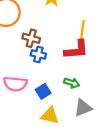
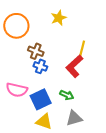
red L-shape: (76, 50) -> (74, 66), turned 135
blue square: (43, 91) -> (41, 99), size x1.5

